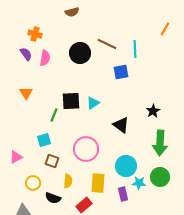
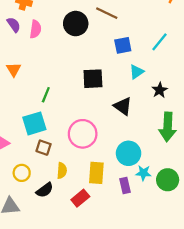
cyan line: (135, 49) -> (160, 42), moved, turned 42
black square: (71, 101) -> (93, 79), moved
cyan triangle: (93, 103) -> (137, 72), moved
cyan square: (44, 140) -> (34, 123), size x1.5
green circle: (160, 177) -> (168, 180), moved
black semicircle: (53, 198) -> (45, 190), turned -56

